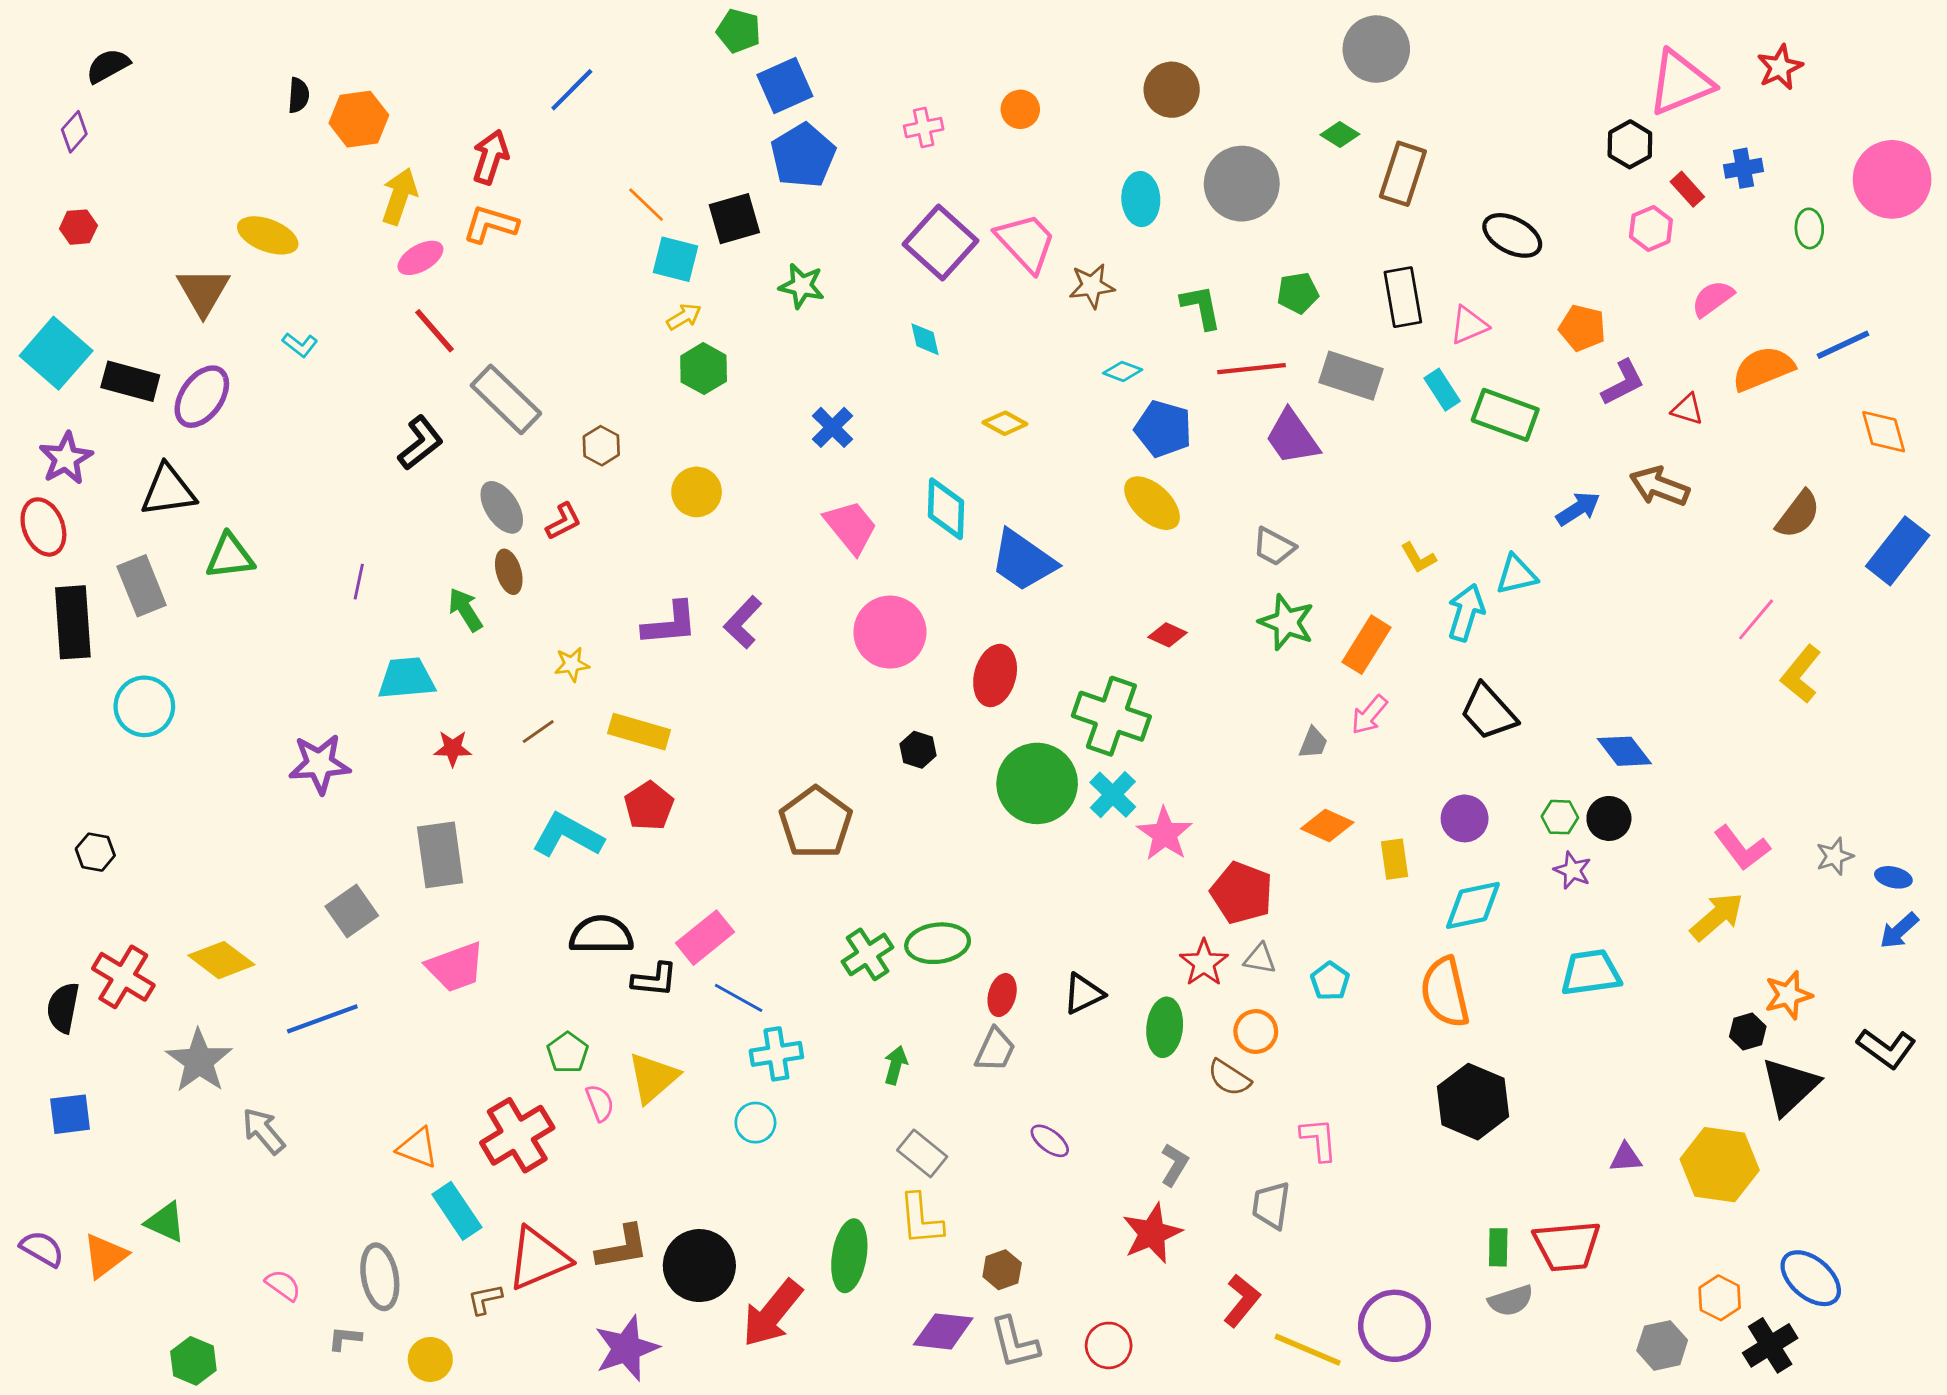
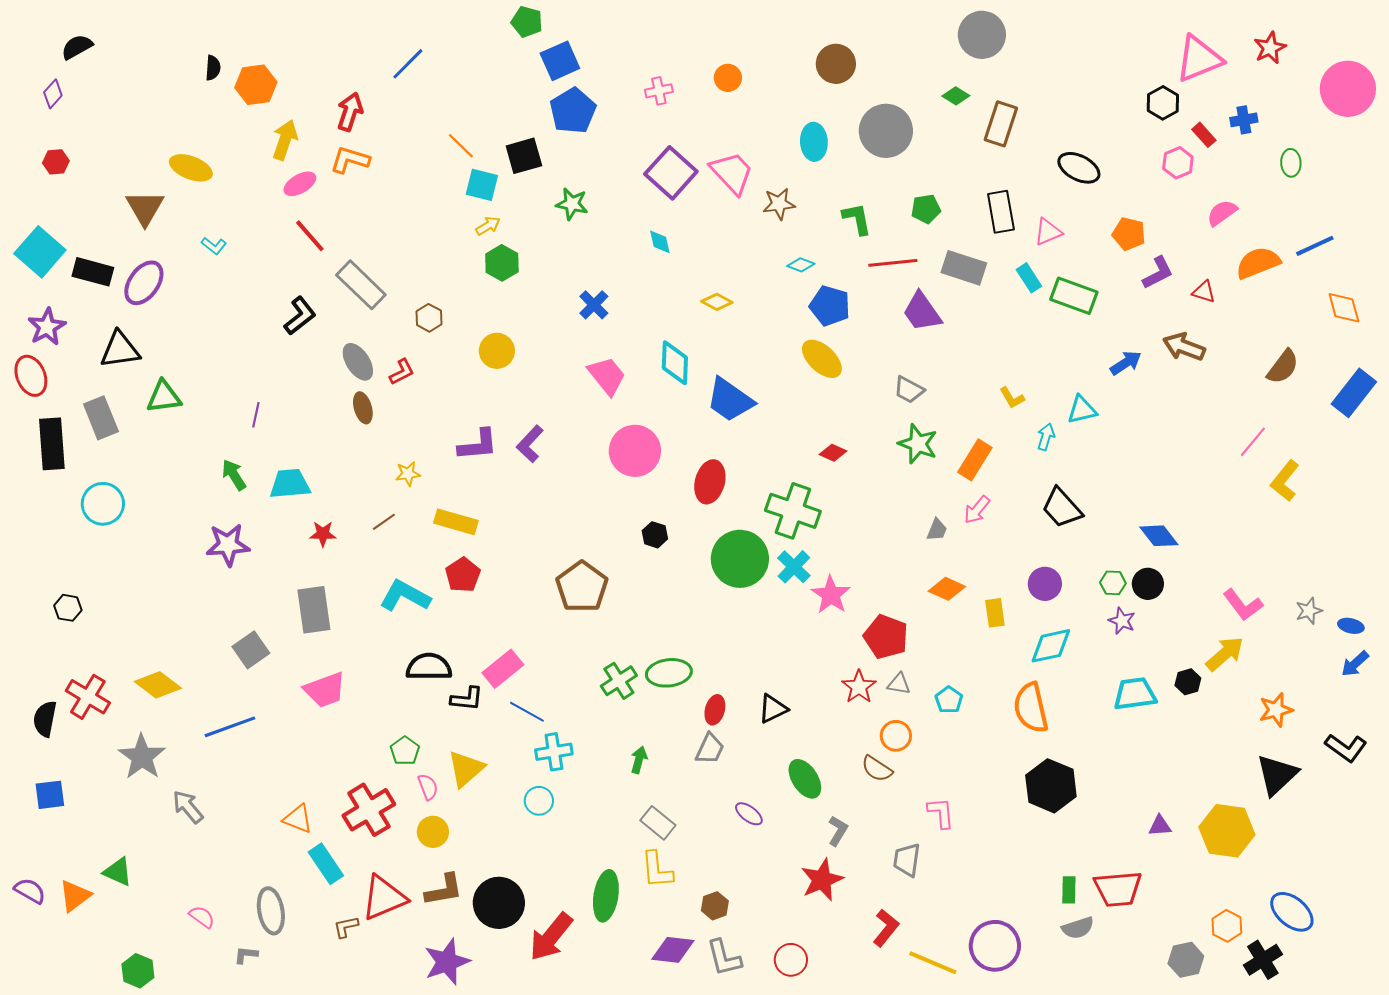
pink circle: (1892, 179) -> (1348, 89), moved
green arrow: (465, 610) -> (234, 475), moved
cyan arrow: (1466, 612) -> (1046, 437), size x0.7
green ellipse: (1165, 1027) -> (805, 779), moved, turned -39
black hexagon: (1748, 1032) -> (1188, 682), moved
yellow circle: (430, 1359) -> (433, 832), moved

